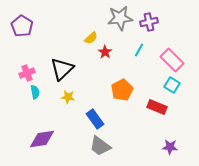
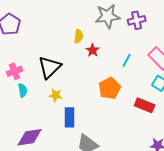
yellow semicircle: (91, 38) -> (79, 36), turned -40
cyan line: (139, 50) -> (127, 60), moved
blue rectangle: (95, 119) -> (70, 117), moved, turned 36

